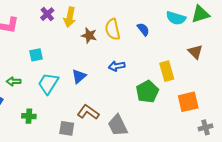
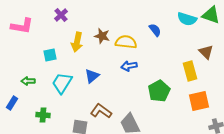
green triangle: (200, 14) -> (211, 15), turned 36
yellow arrow: (70, 17) -> (77, 42), moved
yellow semicircle: (113, 29) -> (126, 42), moved, turned 110
yellow rectangle: (167, 71) -> (190, 71), moved

